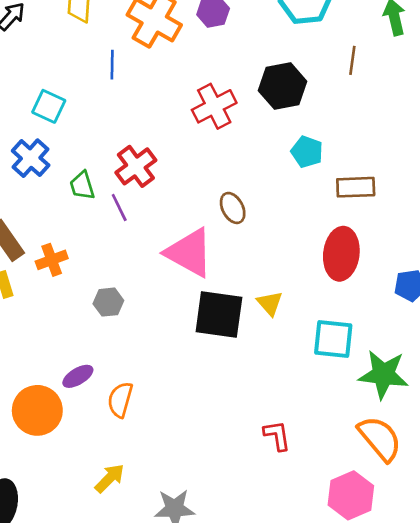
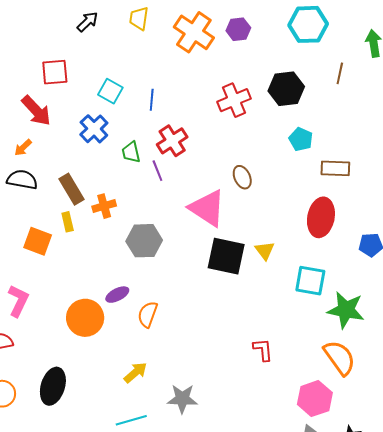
blue line: (112, 65) -> (152, 100), moved
gray hexagon: (108, 302) -> (144, 241), size x1.6

